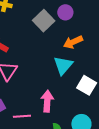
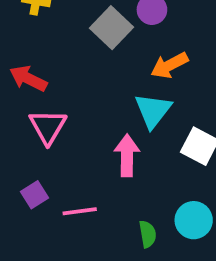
pink arrow: (47, 101) -> (127, 156), moved

